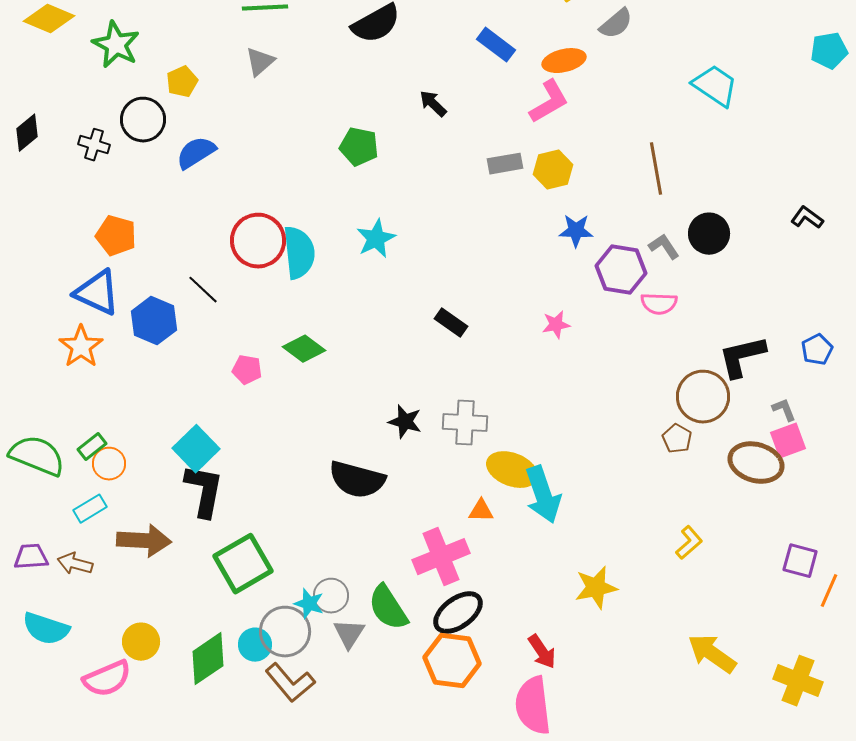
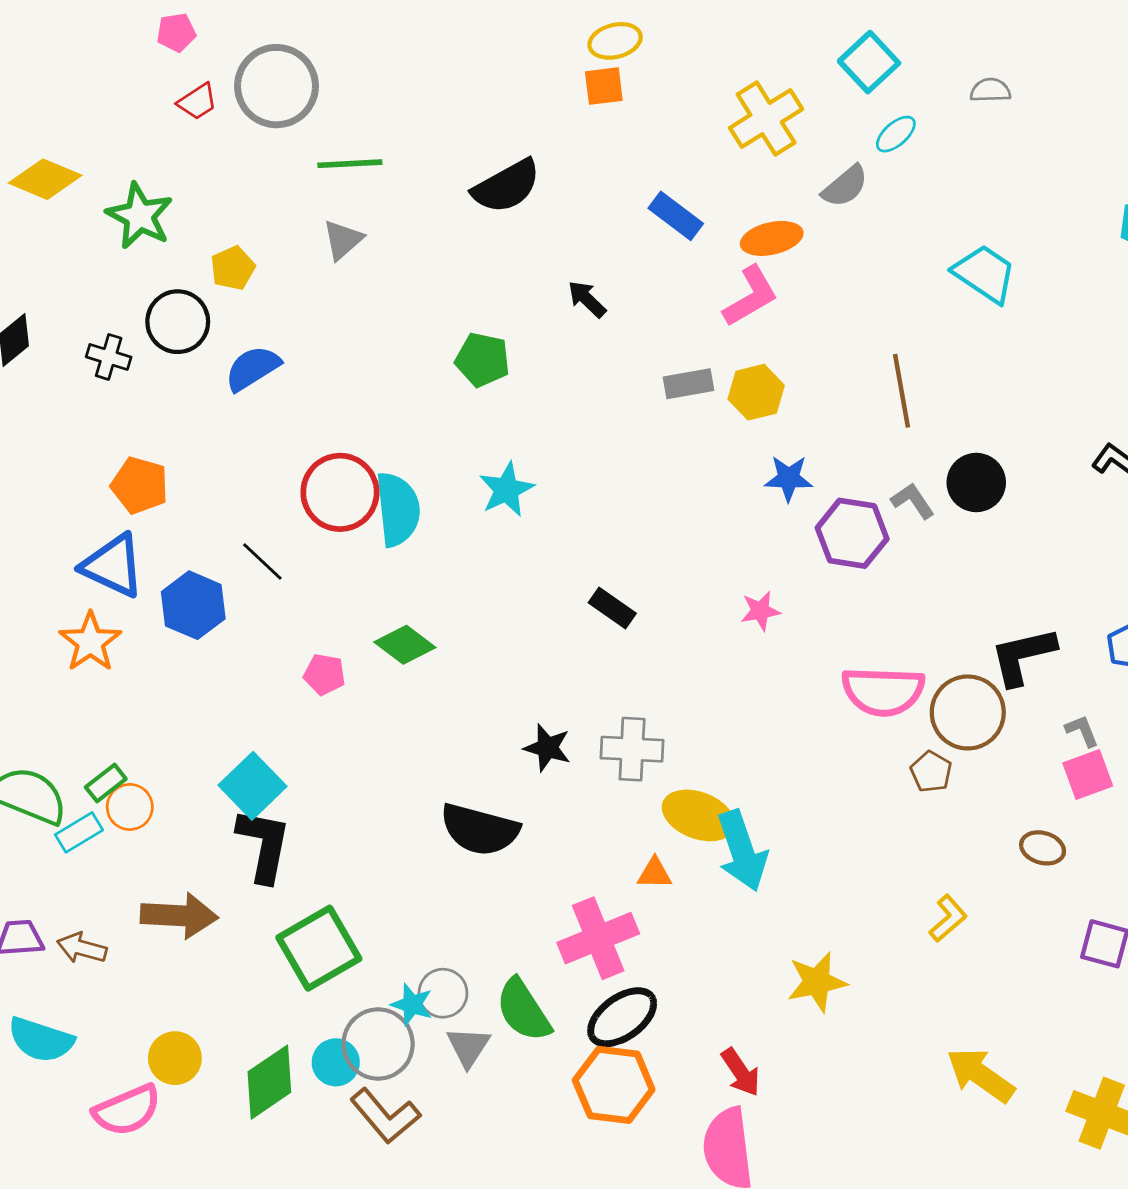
pink semicircle: (659, 304) -> (883, 691), moved, size x1.6
brown ellipse: (756, 463) -> (1043, 848), moved, size x0.6
cyan rectangle: (90, 509) -> (79, 832), moved

